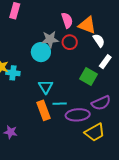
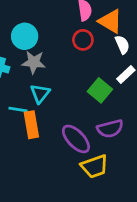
gray star: (50, 39) -> (34, 62), moved
cyan circle: (41, 52) -> (25, 36), moved
cyan line: (60, 104) -> (18, 110), moved
purple ellipse: (78, 115) -> (76, 139), turned 40

